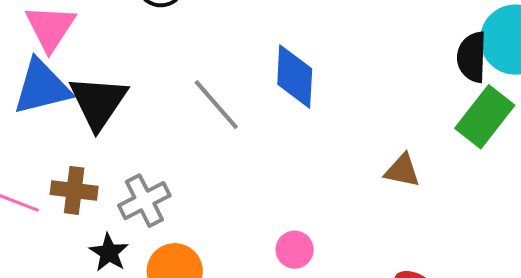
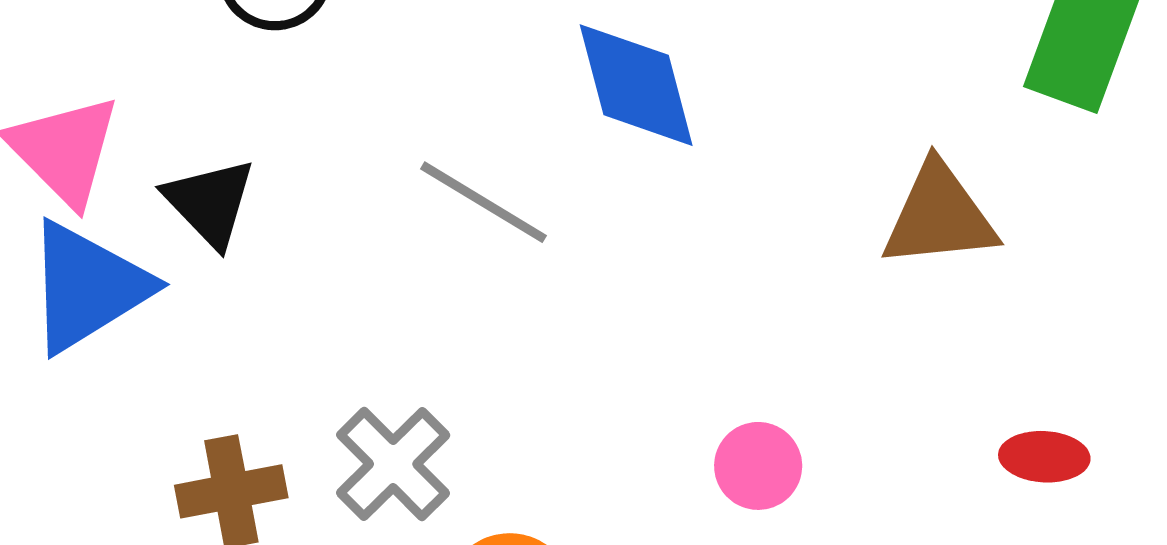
black triangle: (98, 102) -> (210, 202), moved, size x0.7
brown triangle: (402, 171) -> (939, 216), size x1.4

